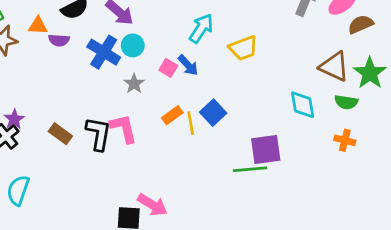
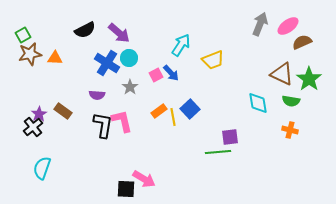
orange triangle: (38, 26) -> (55, 58), moved
purple semicircle: (59, 40) -> (97, 95), moved
pink square: (168, 68) -> (156, 75), turned 32
brown rectangle: (60, 134) -> (63, 111), moved
purple square: (266, 150) -> (230, 137), size x0.7

